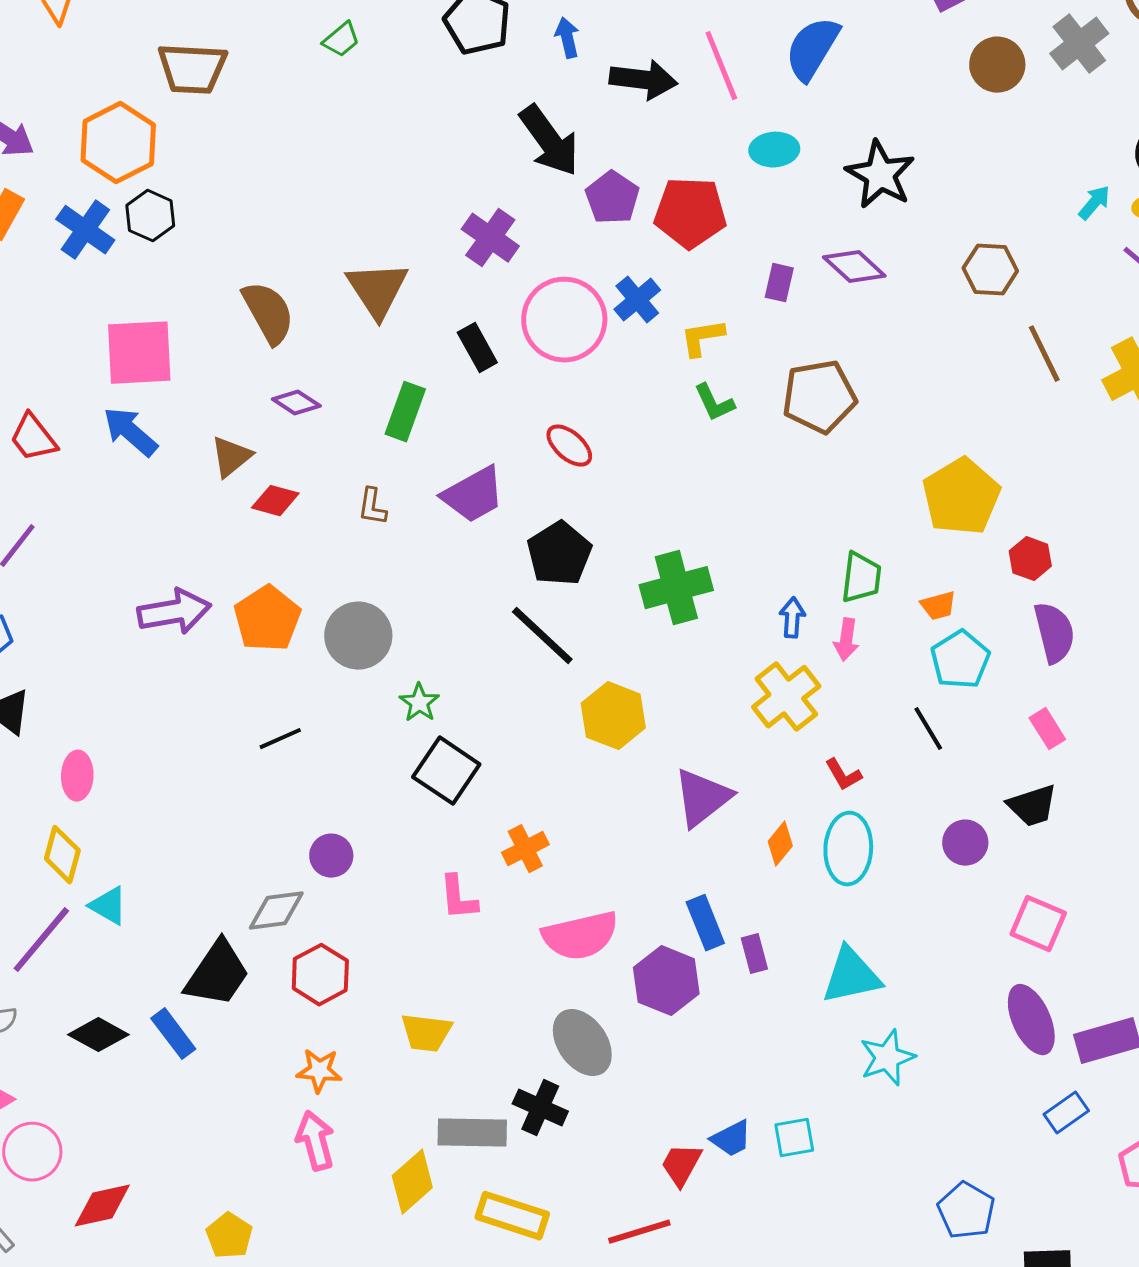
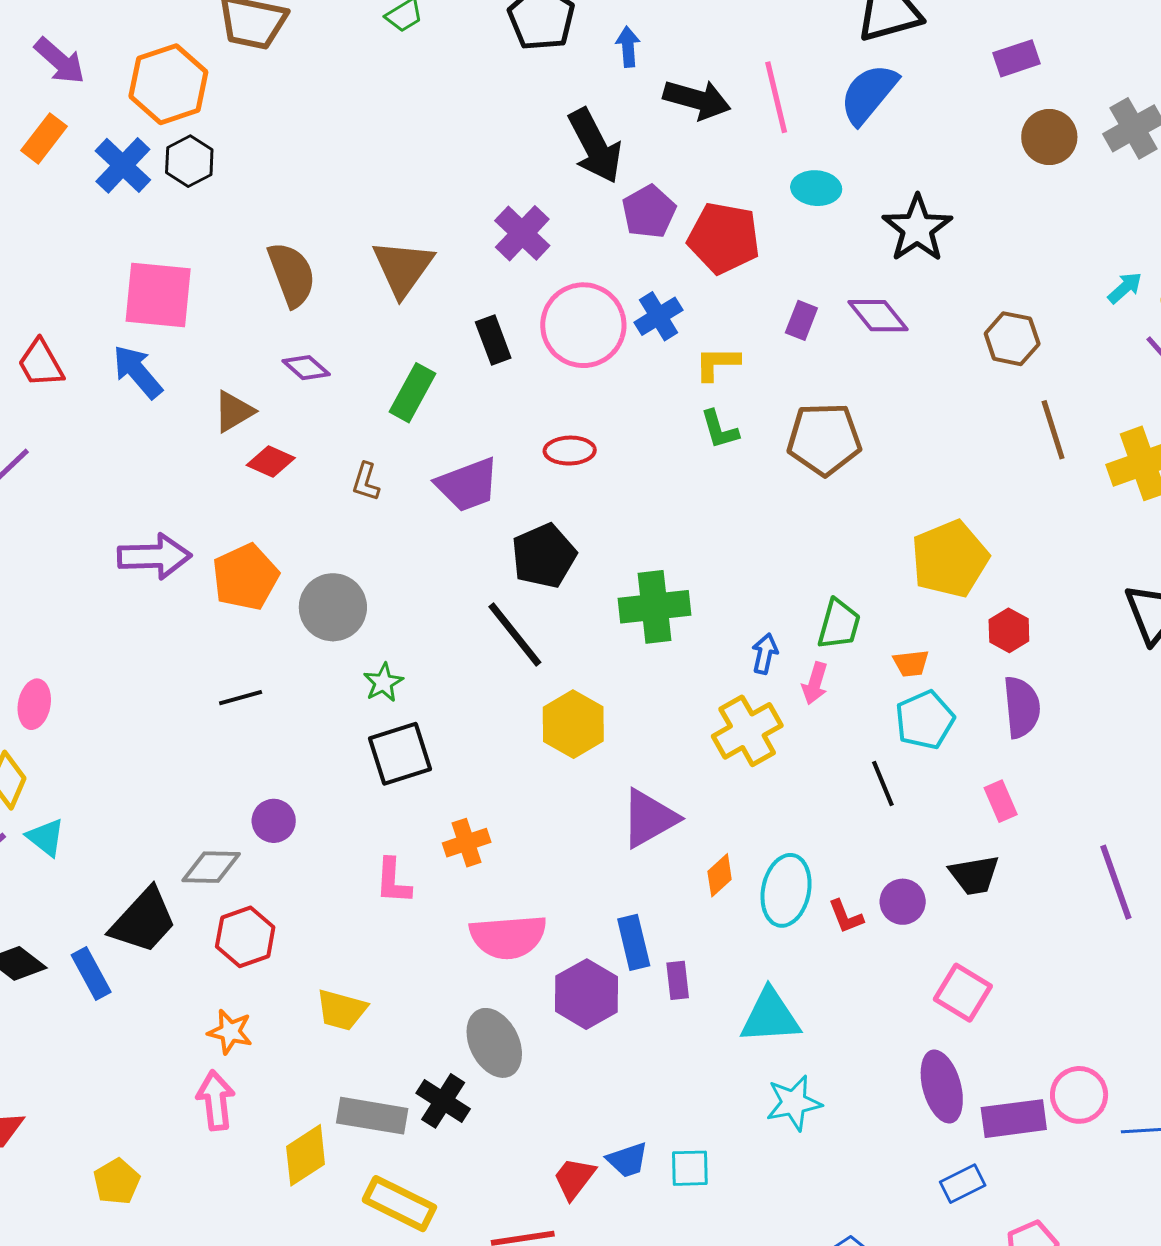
red ellipse: (569, 446) -> (570, 451), turned -51
black square: (446, 771) -> (400, 754), turned 30
red L-shape: (843, 775) -> (846, 916), moved

